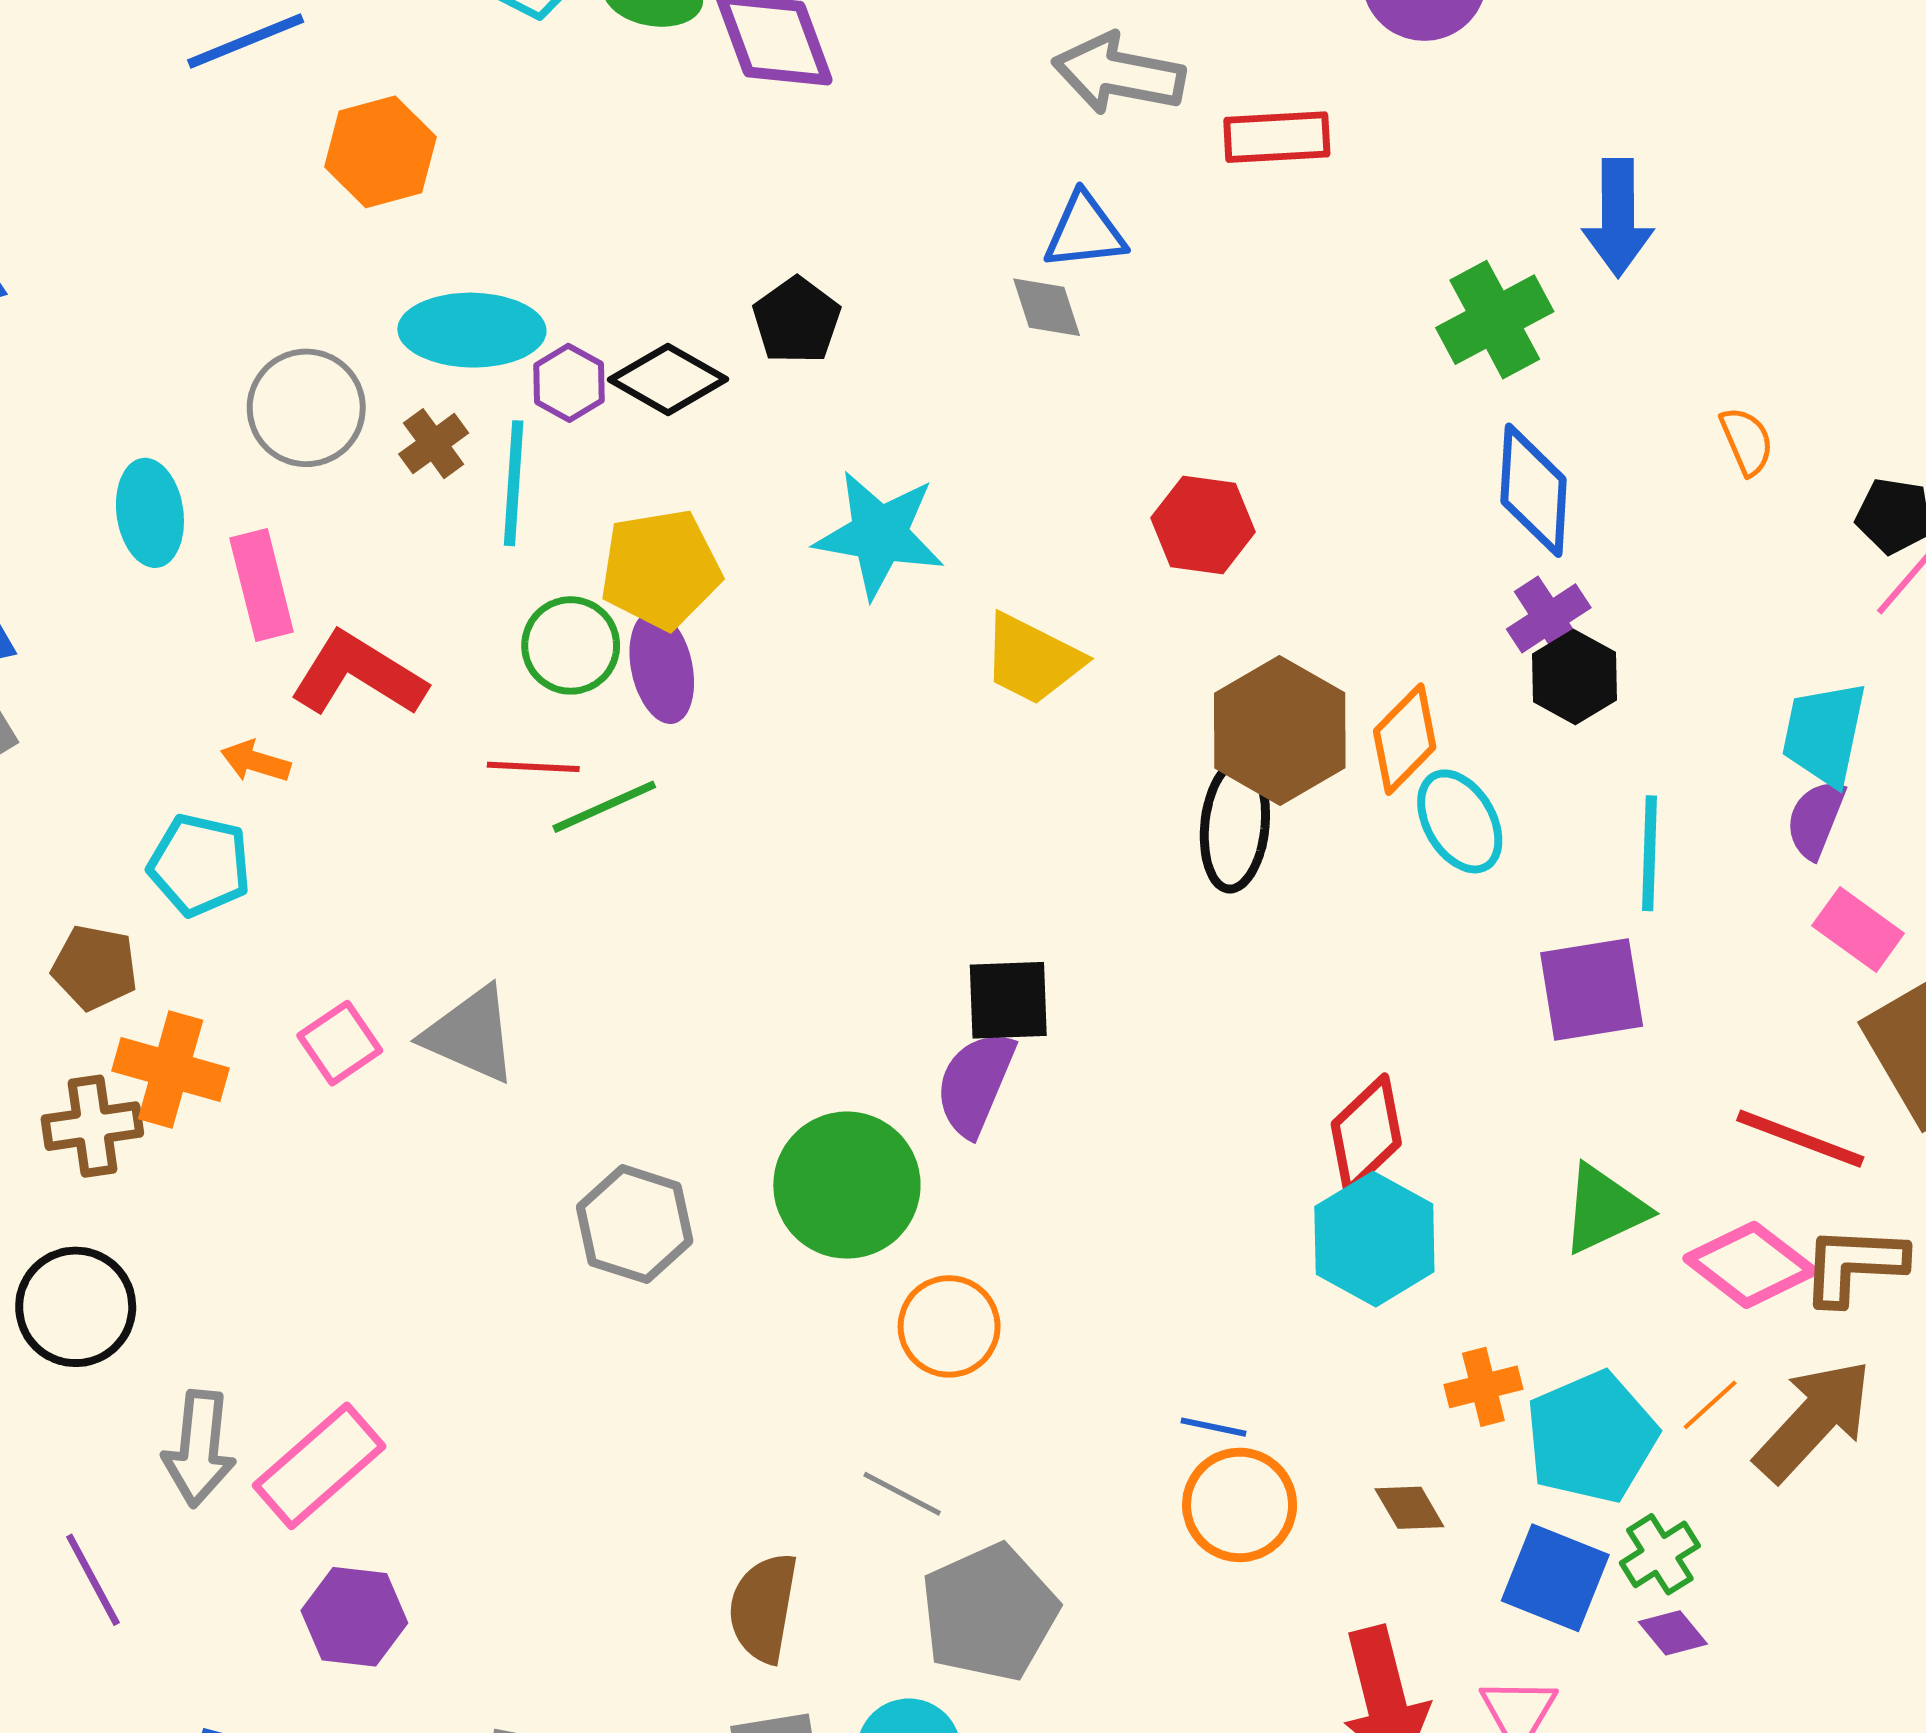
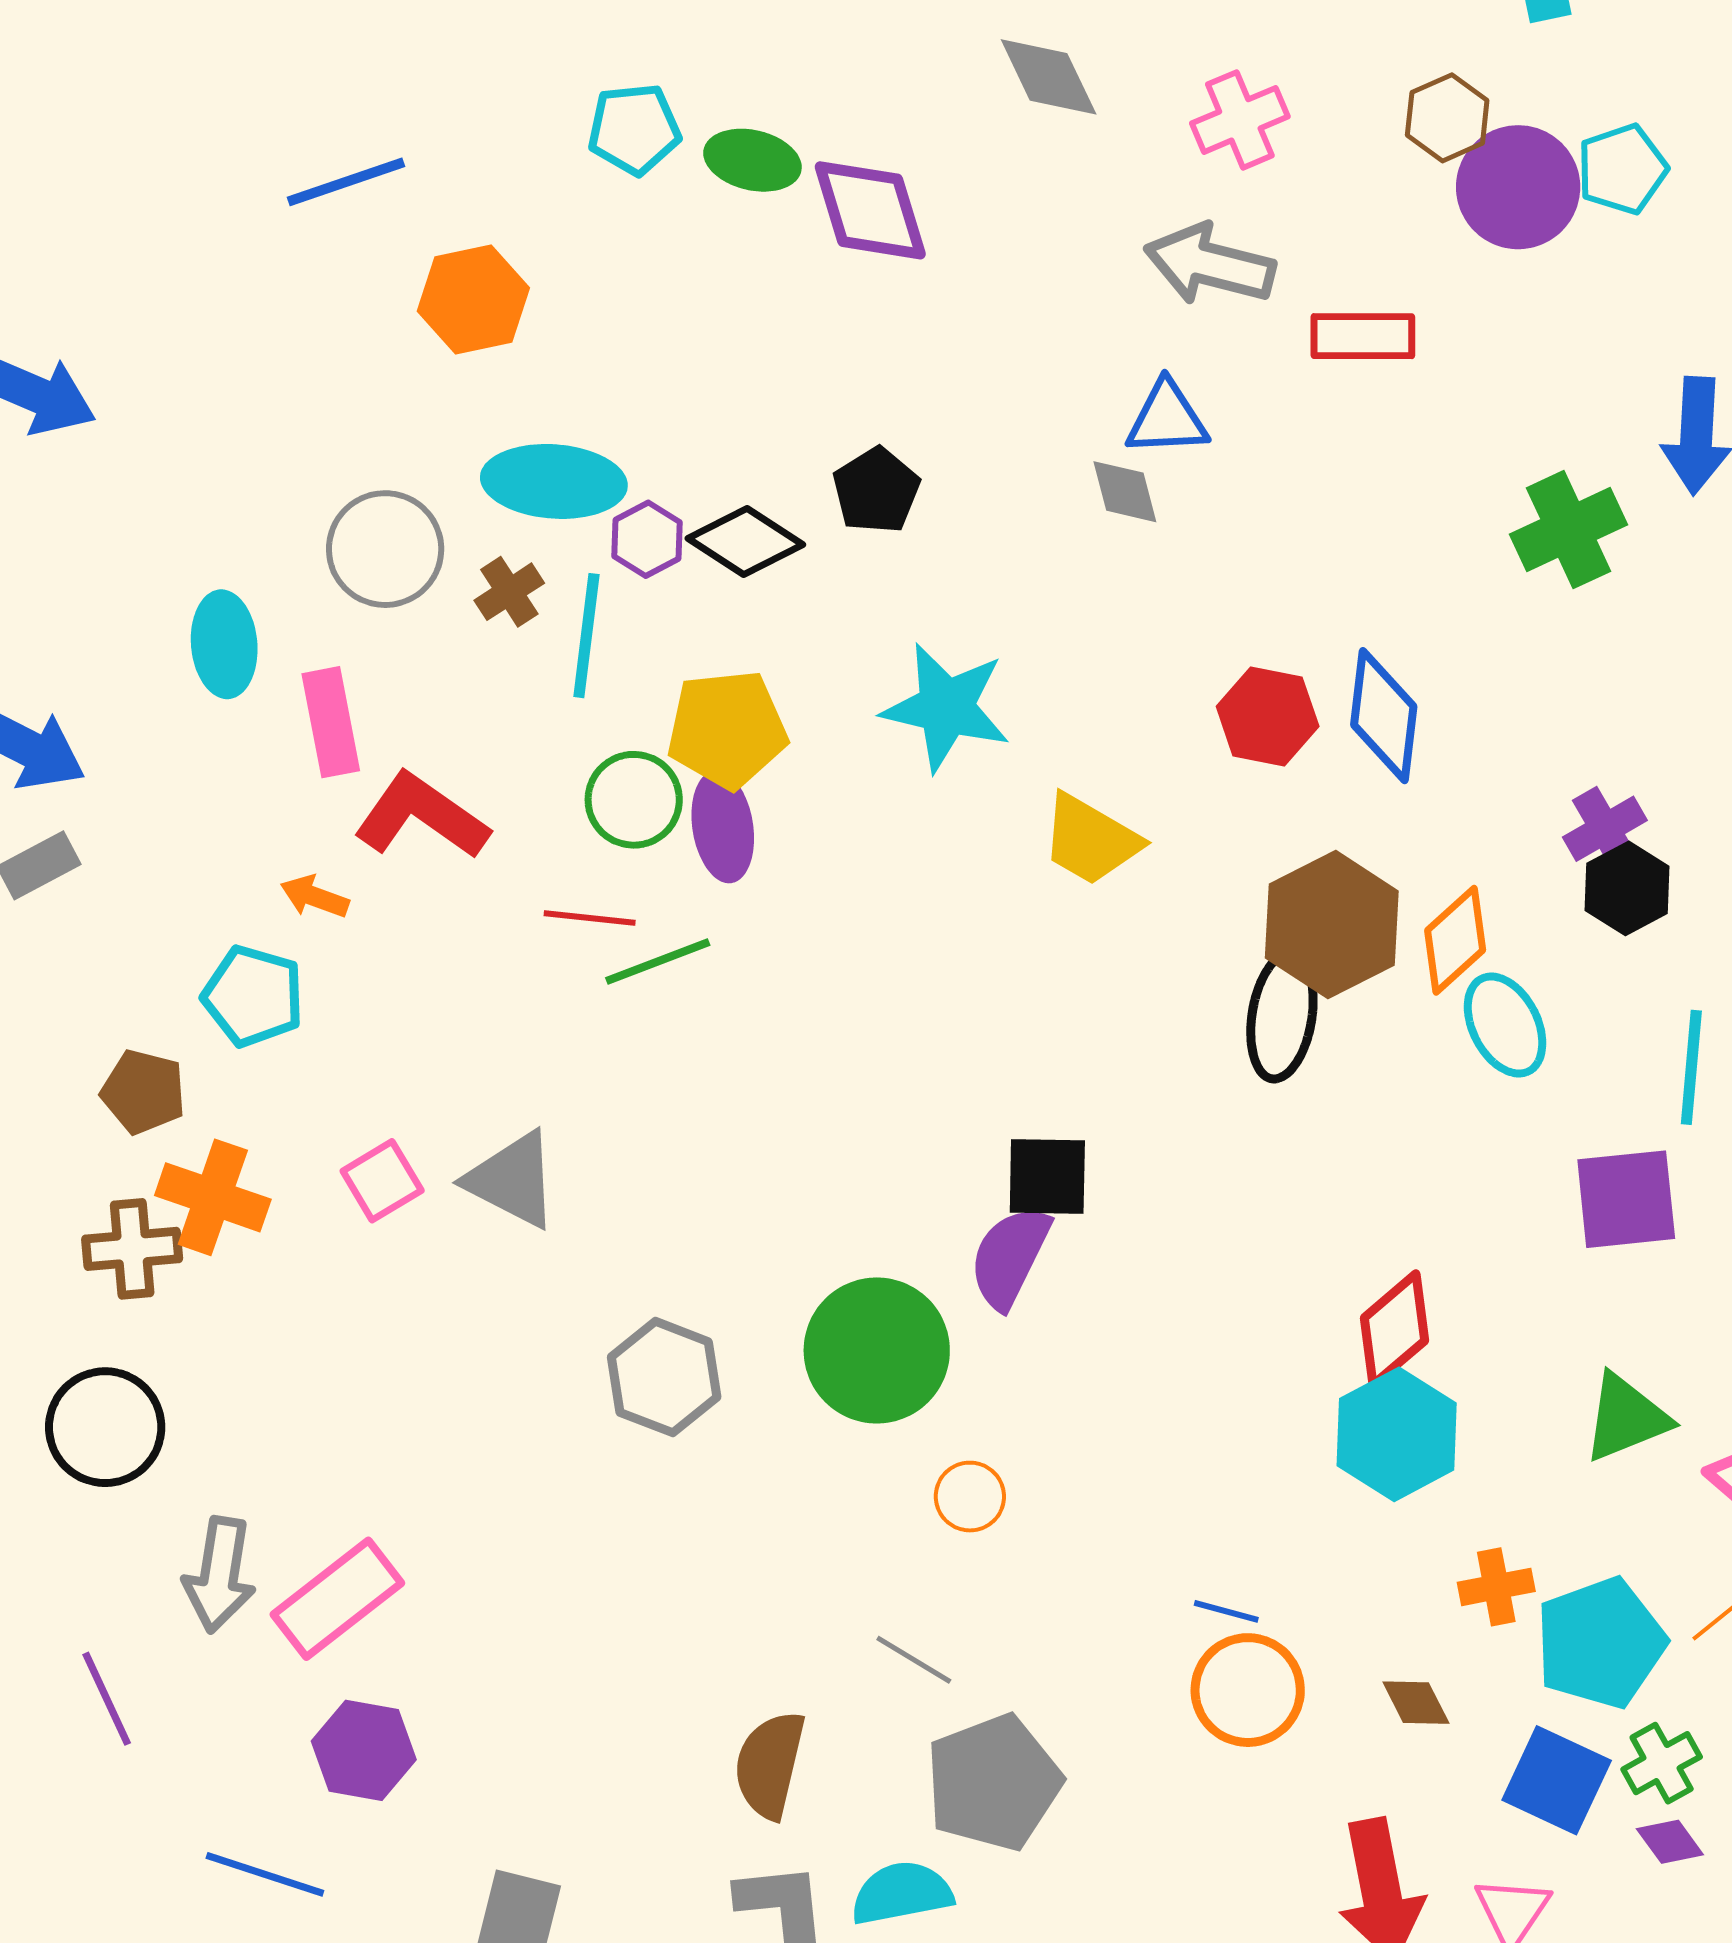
blue diamond: (1534, 490) -> (1384, 716), moved
orange circle: (949, 1326) -> (970, 1497), size x0.7

